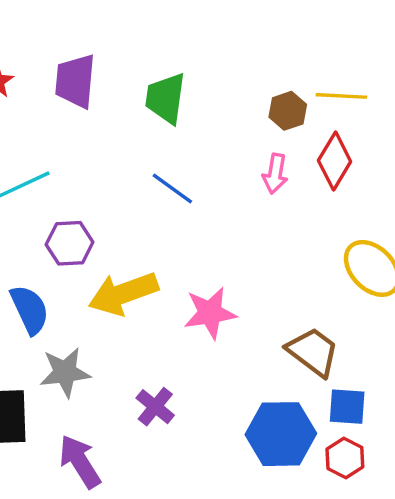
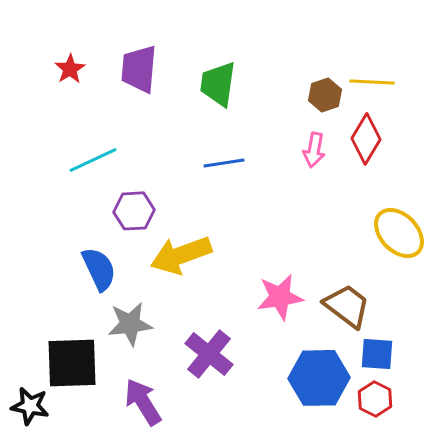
blue line: (172, 188) -> (224, 163), turned -45
pink star: (210, 313) -> (280, 297), moved
purple cross: (155, 407) -> (209, 354), size x1.4

